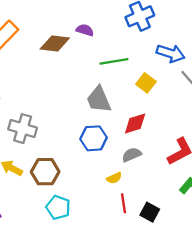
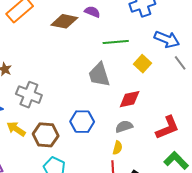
blue hexagon: (94, 138) -> (82, 122), moved
yellow semicircle: (114, 178) -> (117, 148), moved, turned -56

